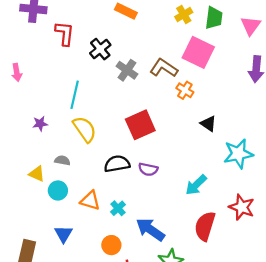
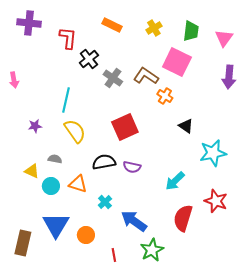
yellow cross: (184, 15) -> (154, 28), moved
red L-shape: (65, 33) -> (68, 38), moved
orange triangle: (90, 201) -> (78, 184), moved
blue triangle: (63, 234) -> (56, 225), size x1.6
orange circle: (111, 245) -> (86, 235), moved

